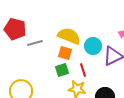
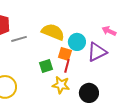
orange square: (65, 53) -> (65, 54), moved
red line: (83, 70) -> (67, 66), turned 32

